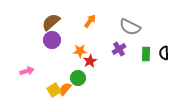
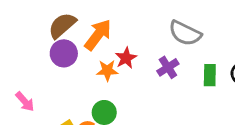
orange arrow: (90, 21) -> (98, 35), moved, size x1.5
red star: (90, 61) -> (126, 58), moved
pink arrow: (27, 71) -> (25, 102), turned 64

